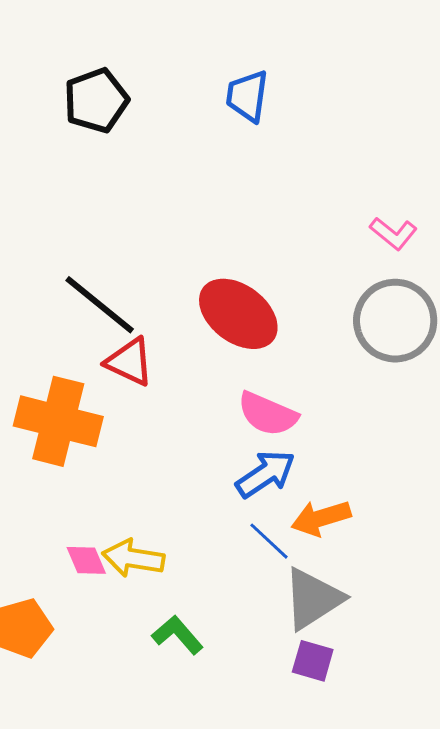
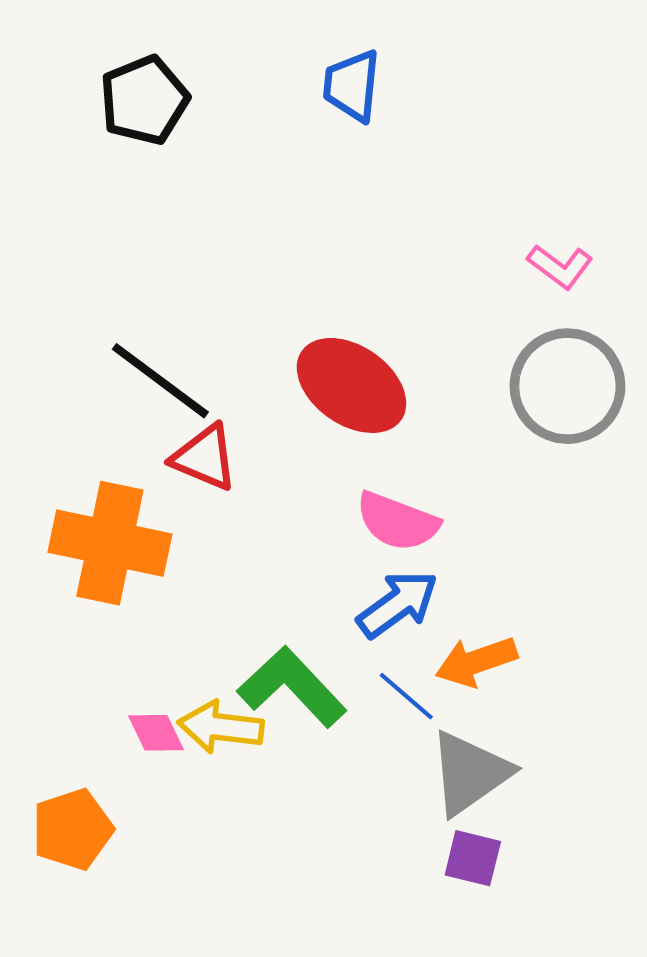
green L-shape: (178, 635) -> (292, 687), moved, size x1.5

